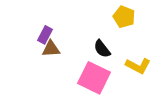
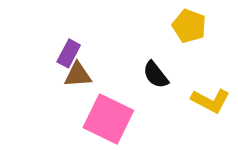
pink square: (94, 78) -> (108, 119), moved

